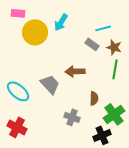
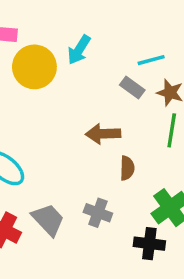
gray trapezoid: (50, 84) -> (48, 220), moved
brown semicircle: (94, 98) -> (127, 168), moved
black cross: (102, 135) -> (149, 244), turned 30

